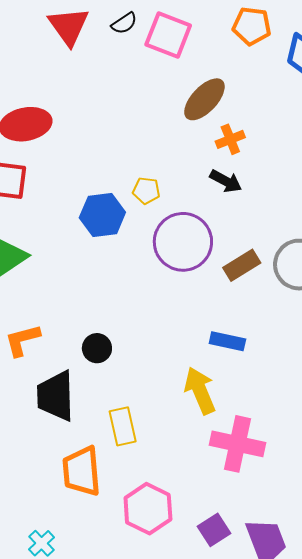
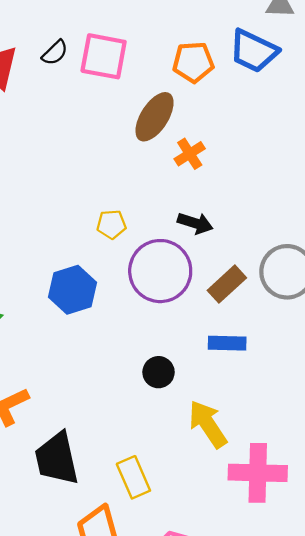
orange pentagon: (252, 26) -> (193, 62), moved
black arrow: (226, 181) -> (195, 223), moved
blue hexagon: (102, 215) -> (73, 290), moved
blue rectangle: (227, 341) -> (227, 343), moved
black circle: (97, 348) -> (159, 372), moved

